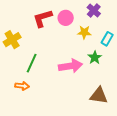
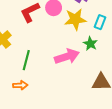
yellow star: (84, 32) -> (75, 19), size x1.5

